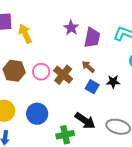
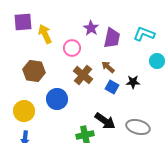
pink circle: (41, 72) -> (72, 48), moved
blue circle: (37, 114) -> (57, 99), moved

